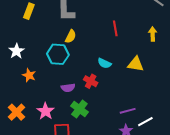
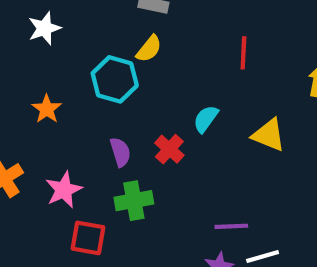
white star: (16, 51) -> (44, 28), moved
cyan semicircle: (104, 63) -> (206, 119), turned 88
purple semicircle: (68, 88) -> (120, 152), turned -112
green cross: (79, 109) -> (134, 201), turned 30

